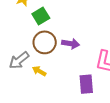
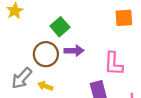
green square: (41, 16) -> (60, 27), moved

